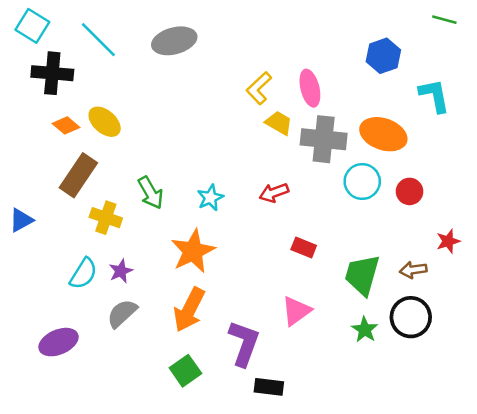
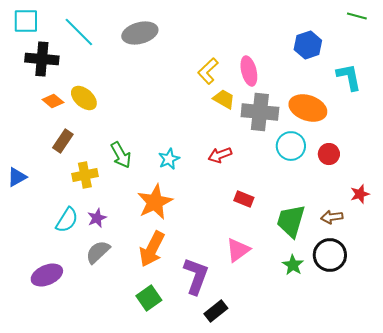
cyan square: (32, 26) -> (26, 21), turned -32
brown rectangle: (78, 175) -> (63, 141), size x0.7
yellow cross: (106, 218) -> (85, 175), turned -30
black rectangle: (269, 387) -> (216, 311), turned -45

